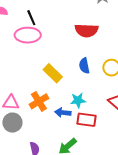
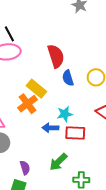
red semicircle: (86, 30) -> (56, 56), moved, turned -105
orange cross: (39, 101) -> (28, 104), moved

